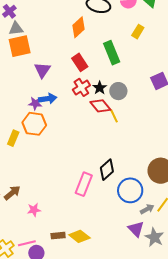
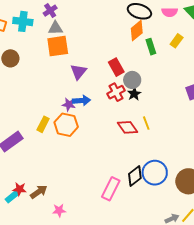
orange diamond: (78, 27) -> (137, 31), moved
green rectangle: (112, 53) -> (151, 47), moved, size x0.7
gray circle: (118, 91) -> (132, 80), moved
red diamond: (100, 106) -> (128, 127), moved
yellow rectangle: (13, 138) -> (43, 124), moved
blue circle: (130, 190) -> (155, 173), moved

